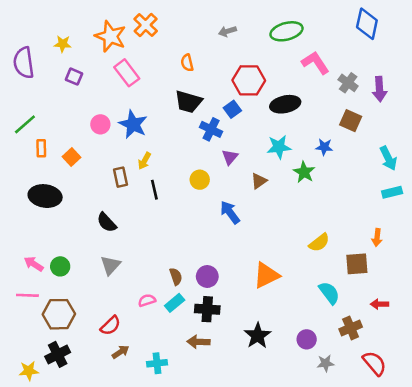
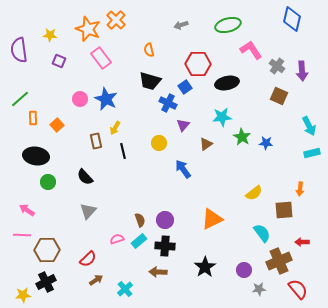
blue star: (324, 147) -> (266, 143), moved
green circle: (60, 266) -> (48, 182), moved
brown cross: (351, 328) -> (279, 261), size x1.4
cyan cross: (157, 363) -> (125, 289), turned -35

